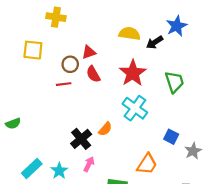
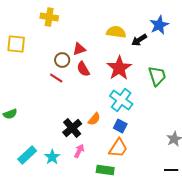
yellow square: (33, 50) -> (16, 44), moved
red line: (64, 84) -> (56, 78), turned 40
blue square: (171, 137) -> (120, 126), moved
orange trapezoid: (147, 164) -> (118, 148), moved

